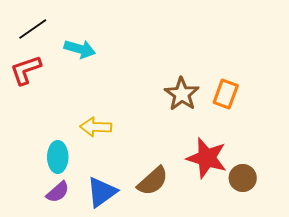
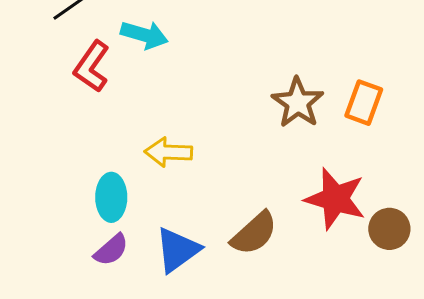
red L-shape: (26, 70) -> (92, 66), moved, turned -36

